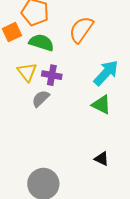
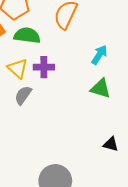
cyan arrow: (106, 73) -> (99, 55), size x0.7
gray semicircle: (41, 99) -> (23, 95), moved

